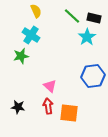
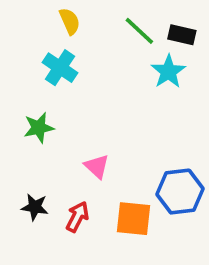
green star: (21, 56) -> (39, 128), moved
blue hexagon: (93, 76) -> (180, 192), moved
red arrow: (48, 106) -> (77, 217), moved, turned 35

